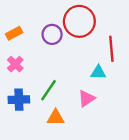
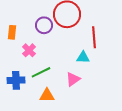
orange rectangle: (14, 33) -> (12, 32), moved, turned -56
pink cross: (15, 64) -> (29, 50), moved
green line: (48, 90) -> (41, 72), turned 30

